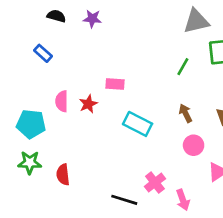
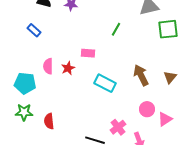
green line: (183, 67) -> (116, 29), moved
brown arrow: (186, 113) -> (141, 75), size x1.5
pink circle: (194, 145) -> (147, 109), moved

